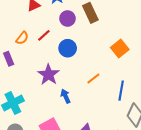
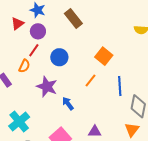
purple circle: (67, 19) -> (38, 31), moved
orange semicircle: (22, 38) -> (24, 66), moved
orange square: (120, 48) -> (104, 56), moved

